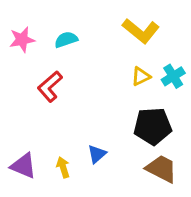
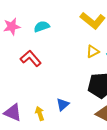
red L-shape: (50, 87) -> (31, 58), turned 90

